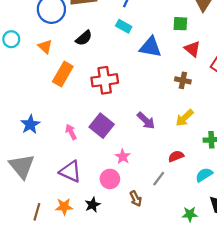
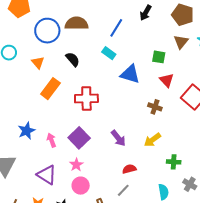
black semicircle: (84, 38) -> (73, 59), turned -98
blue star: (30, 124) -> (27, 131), moved
red semicircle: (176, 156) -> (129, 169), moved
pink star: (123, 157) -> (76, 165), moved
cyan semicircle: (204, 175) -> (163, 192), turned 105

